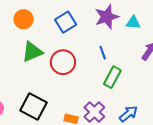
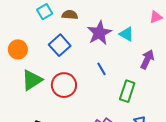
cyan triangle: (133, 23) -> (126, 34), turned 35
green rectangle: (112, 77) -> (127, 91), moved

